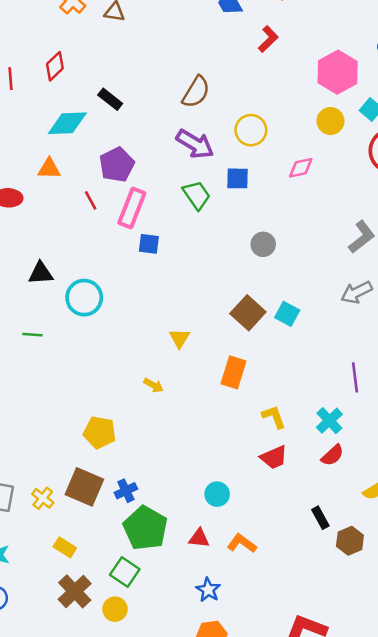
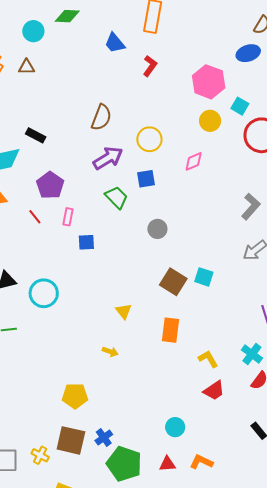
purple arrow: (195, 144) -> (108, 158), turned -52
pink rectangle: (132, 208) -> (68, 217), size x0.6
gray circle: (263, 244) -> (157, 229), moved

